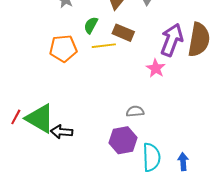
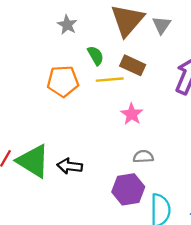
green semicircle: (91, 25) -> (96, 56), turned 120
pink star: (156, 68) -> (132, 114), moved
black arrow: (62, 132) -> (70, 166), moved

